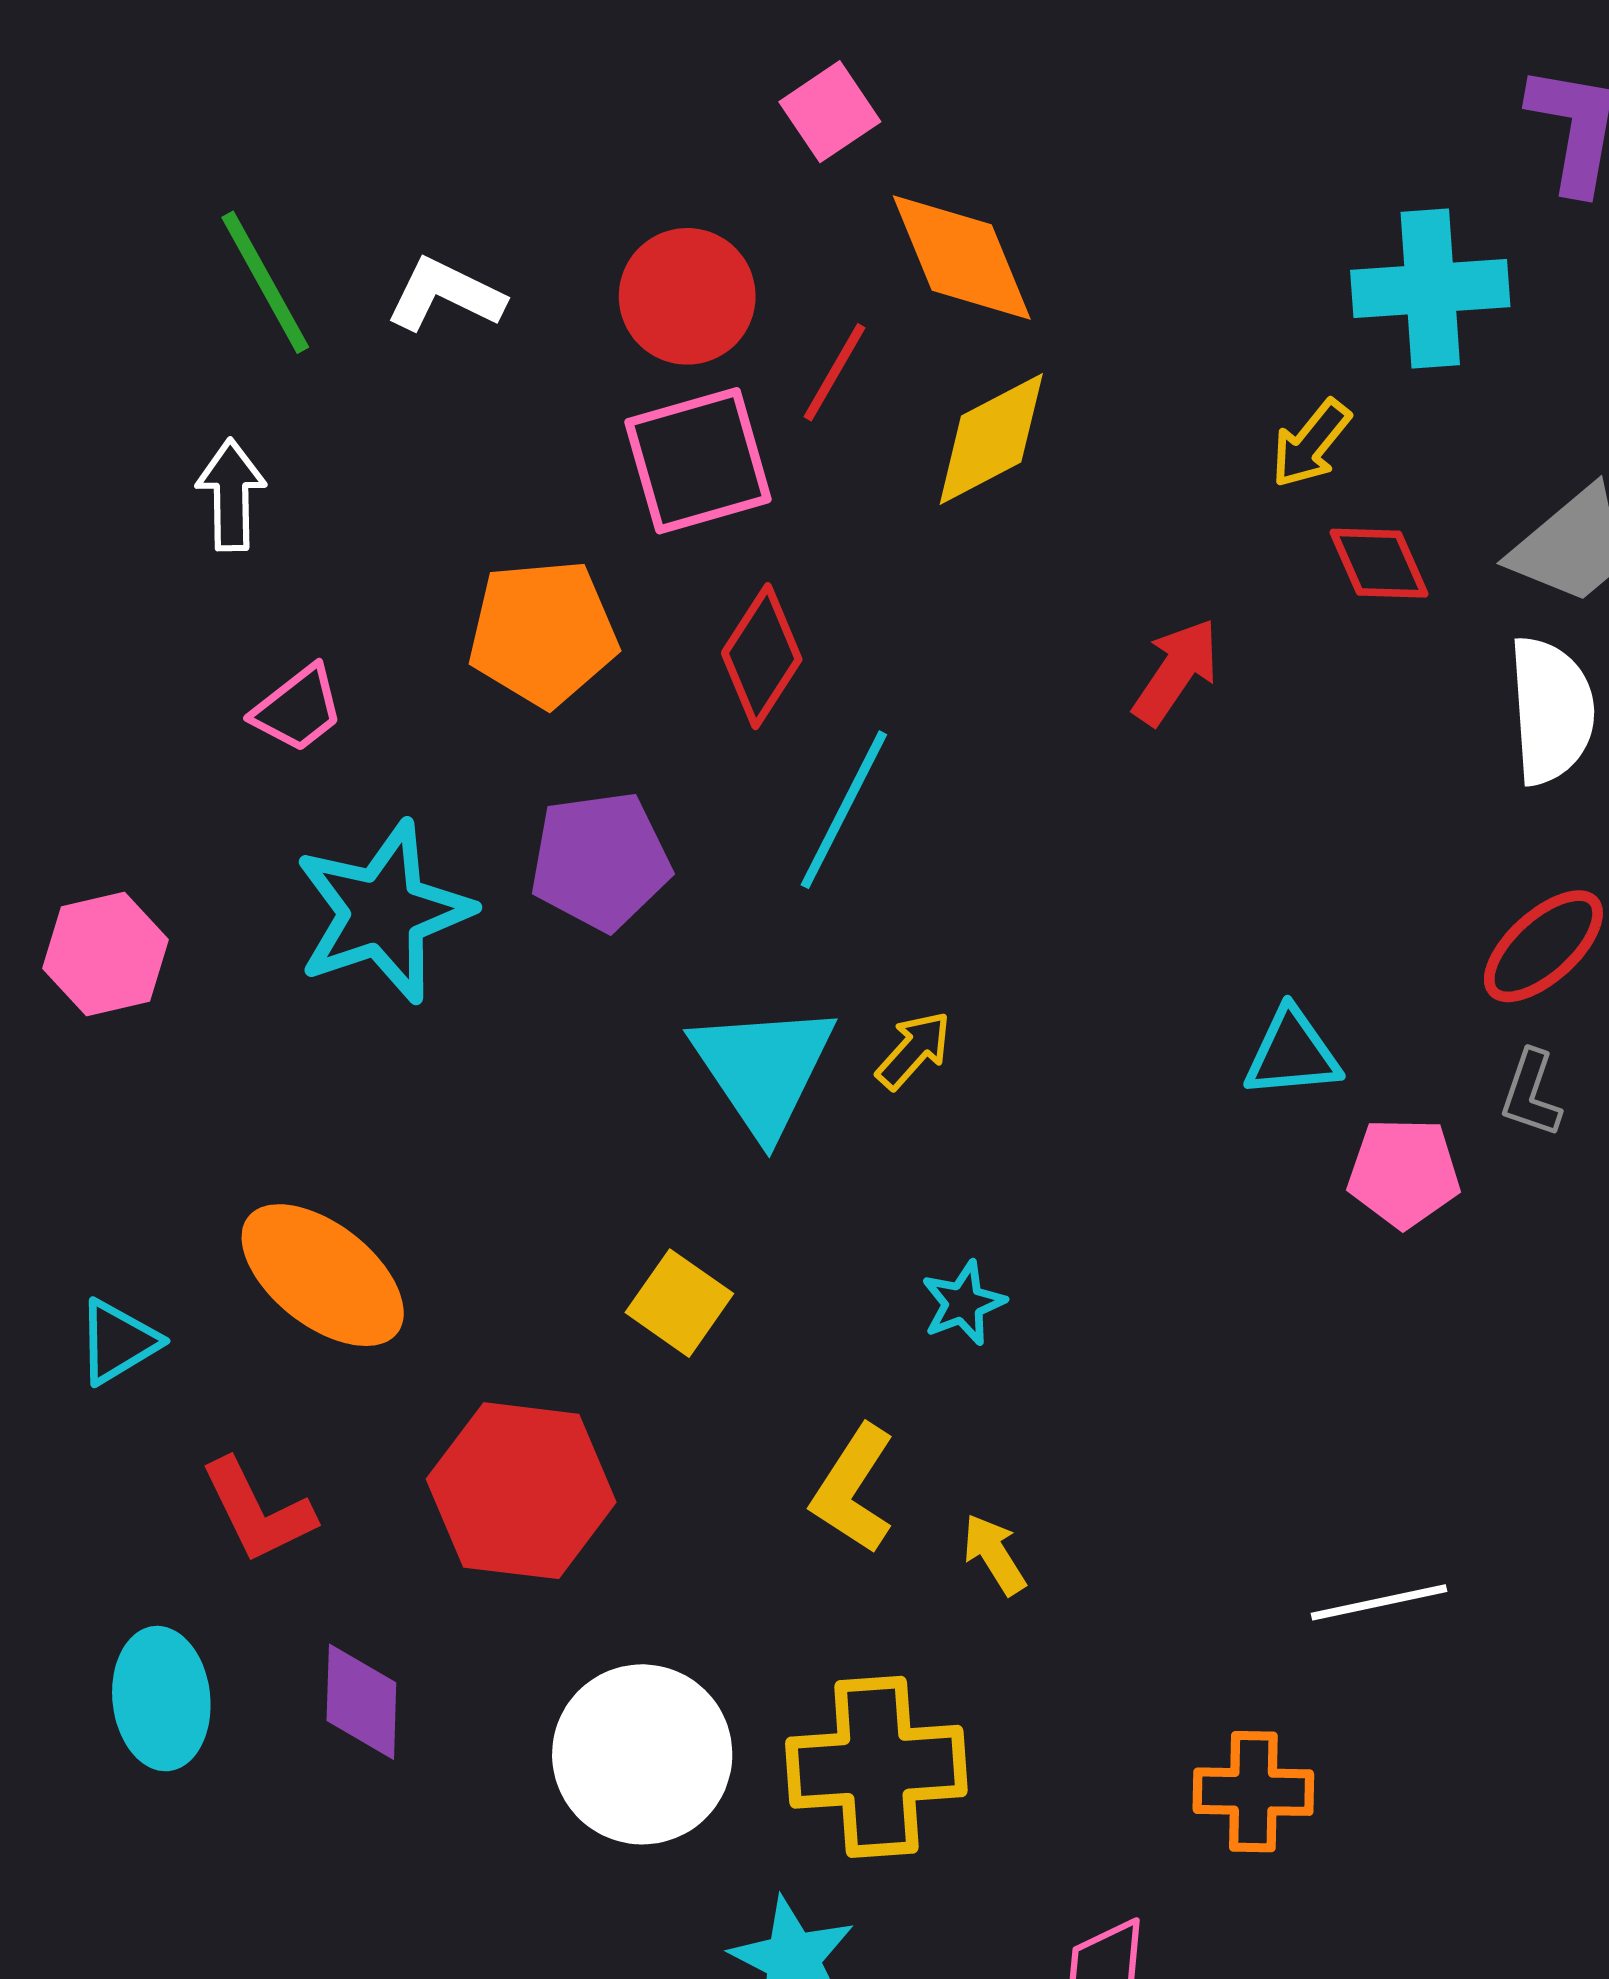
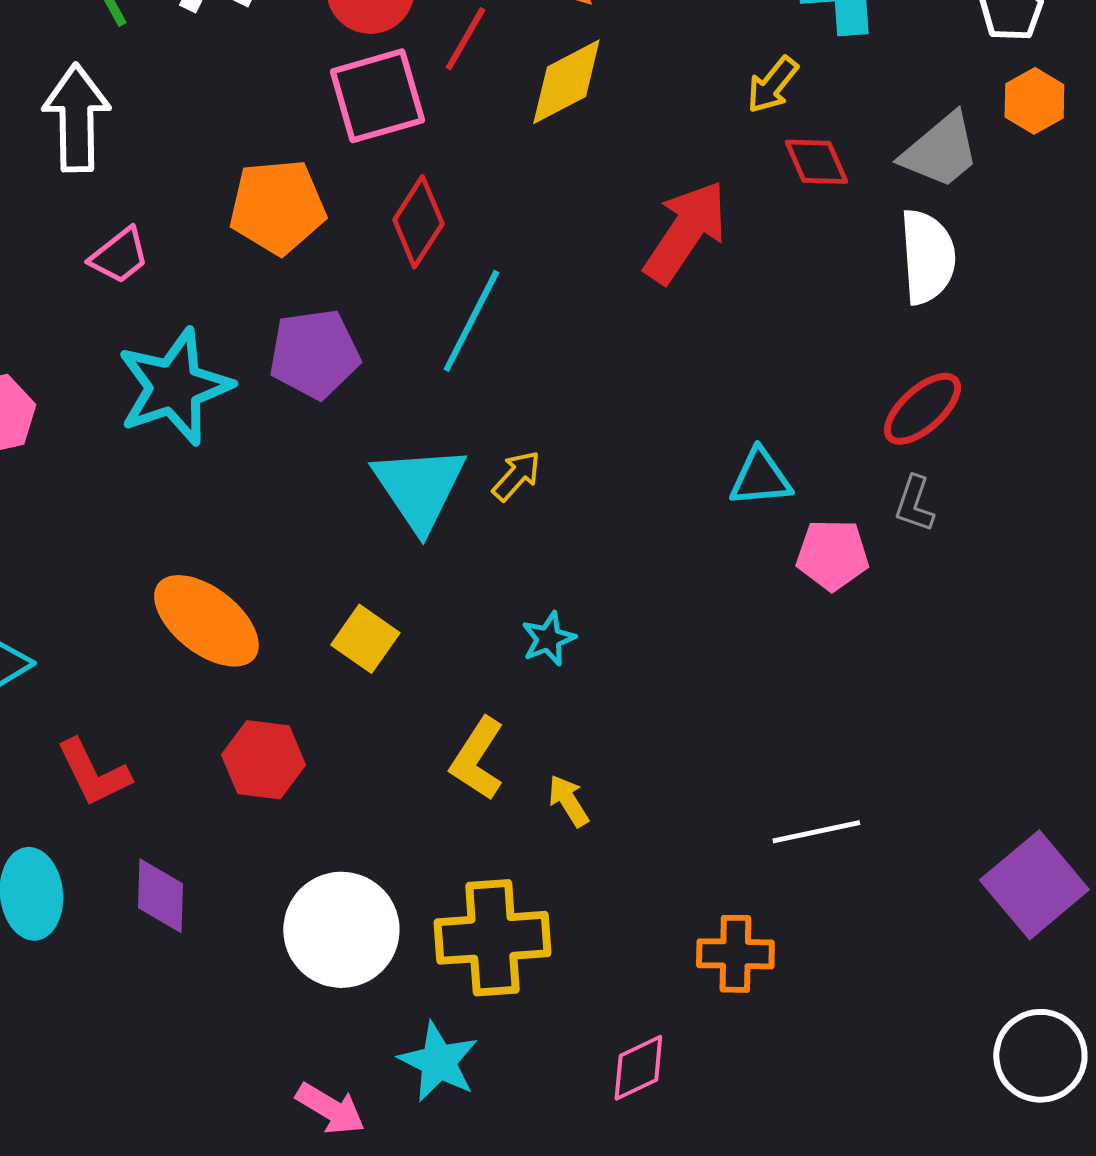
white arrow: (231, 495) -> (76, 118), size x1.5
red arrow: (1176, 672) -> (685, 232), size x1.5
orange ellipse: (323, 1275) -> (206, 621), moved
red hexagon: (521, 1491) -> (263, 760), size x0.7

